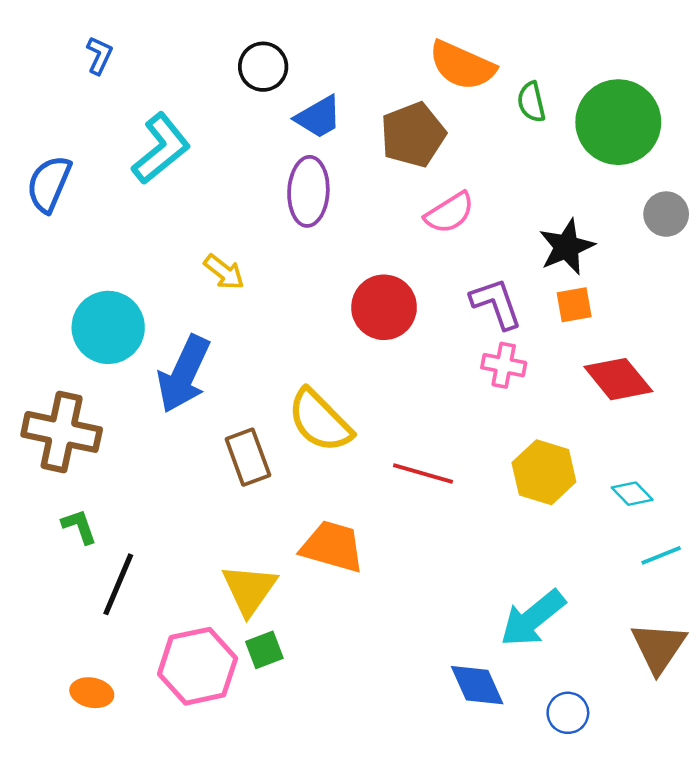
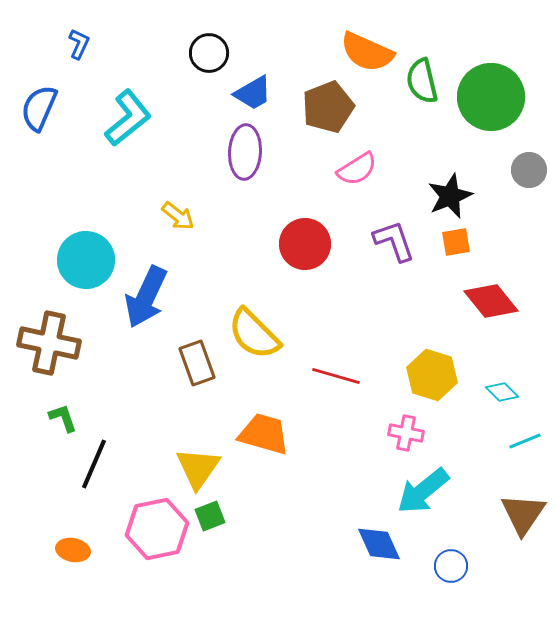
green semicircle: (531, 102) -> (422, 81), size x1.4
blue semicircle: (49, 184) -> (39, 108), moved
pink cross: (504, 365) -> (406, 433), moved

